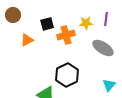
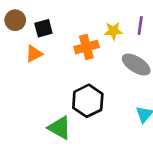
black square: (47, 24) -> (43, 28), moved

